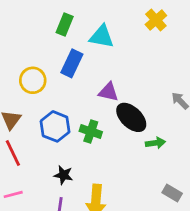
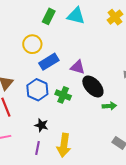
cyan triangle: (102, 37) -> (76, 16), moved
blue rectangle: (72, 63) -> (49, 62), moved, turned 30
yellow circle: (33, 80) -> (32, 44), moved

